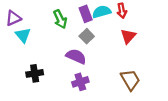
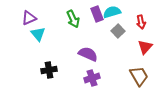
red arrow: (122, 11) -> (141, 22), moved
gray square: (87, 36) -> (118, 31), moved
red triangle: (128, 36) -> (145, 47), moved

